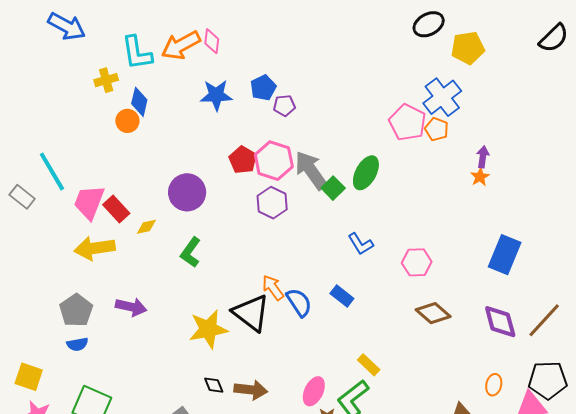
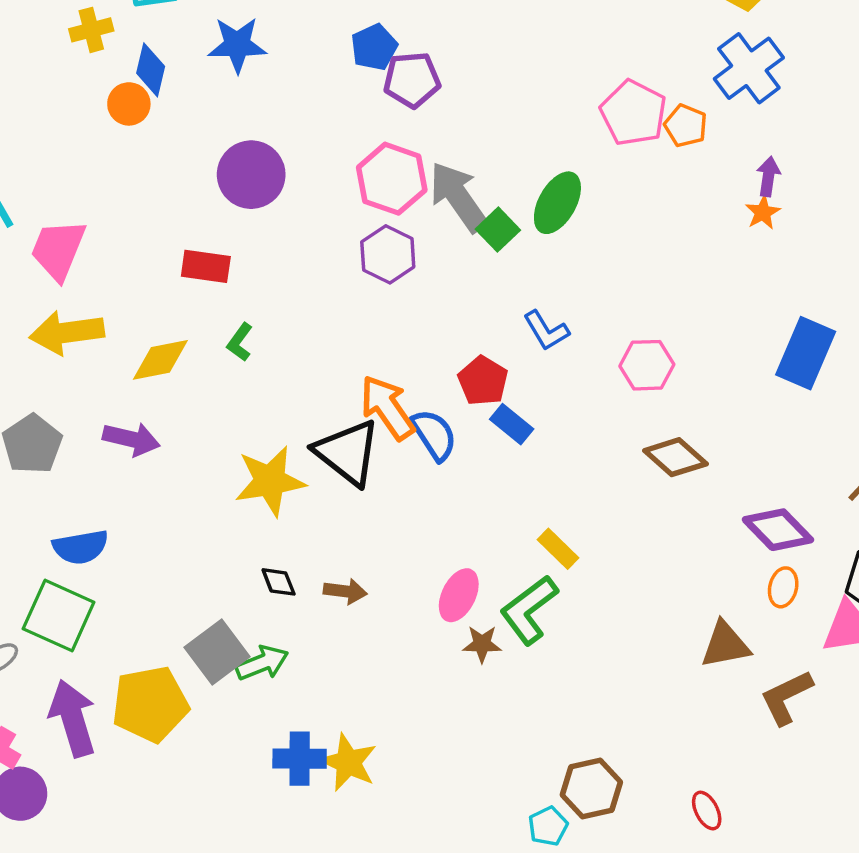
blue star: (216, 95) -> (237, 45), moved
blue cross: (442, 97) -> (749, 68), moved
purple pentagon: (284, 106) -> (412, 80), size x1.4
red pentagon: (243, 160) -> (483, 381), moved
purple circle: (187, 192) -> (251, 175), moved
red rectangle: (116, 209) -> (206, 266), moved, turned -40
yellow diamond: (146, 227) -> (160, 360), moved, size x1.6
green L-shape: (191, 252) -> (240, 342), size x0.7
orange arrow: (273, 288) -> (387, 408), size x1.4
purple diamond: (500, 322) -> (778, 530), moved, turned -30
blue semicircle: (77, 344) -> (80, 547), moved, size x1.4
brown arrow: (251, 390) -> (345, 591), size x0.7

